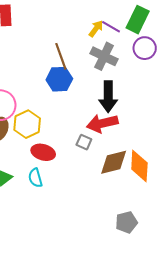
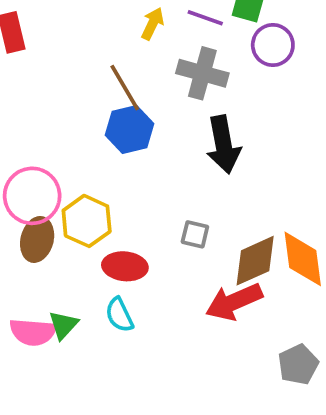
yellow arrow: (96, 29) -> (153, 24), moved
red arrow: (102, 123) -> (234, 302), moved

